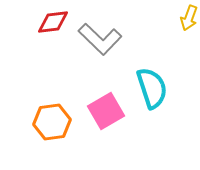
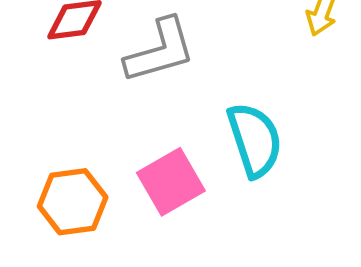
gray L-shape: (100, 39) -> (160, 51), turned -60

